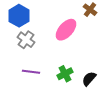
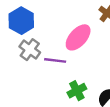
purple line: (31, 72) -> (55, 60), moved

